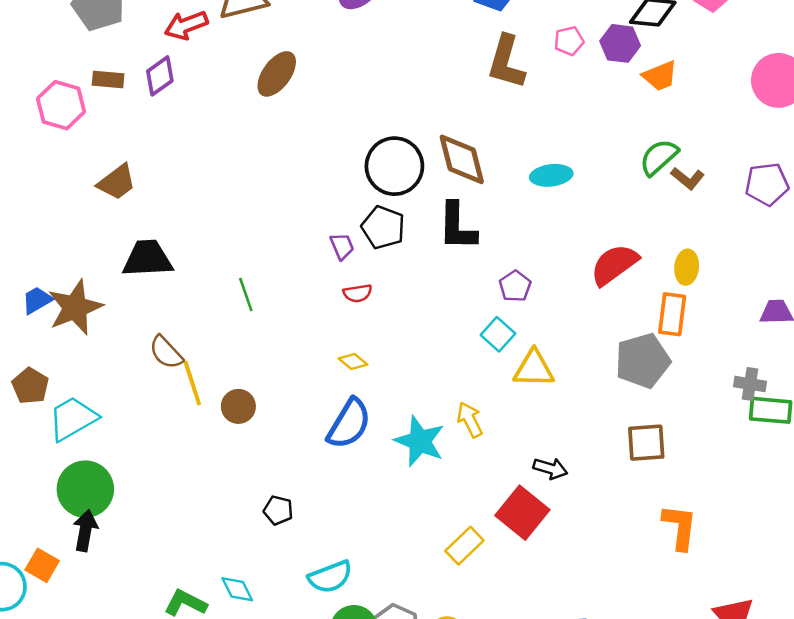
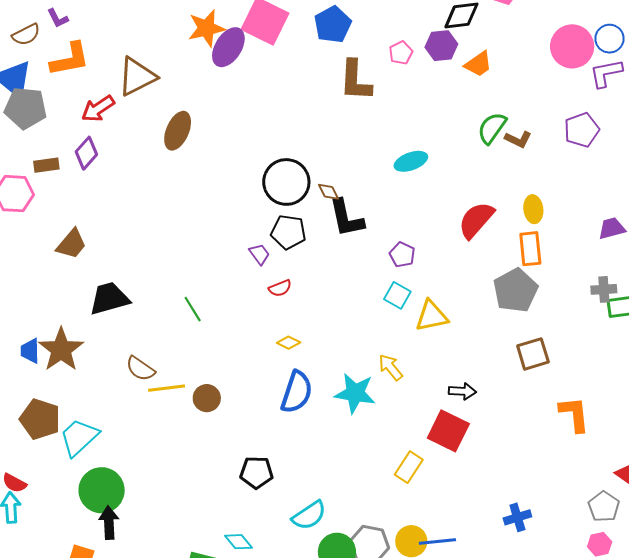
brown diamond: (462, 159) -> (329, 192), moved, size x0.5
blue trapezoid: (37, 300) -> (30, 351), turned -48
yellow line: (192, 383) -> (167, 388), turned -66
brown pentagon: (30, 386) -> (40, 419), size x1.4
black pentagon: (278, 510) -> (257, 472), size x1.4

